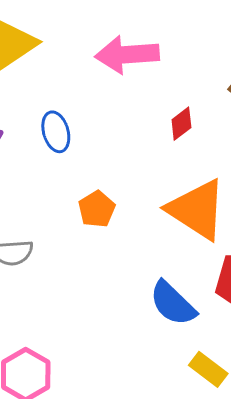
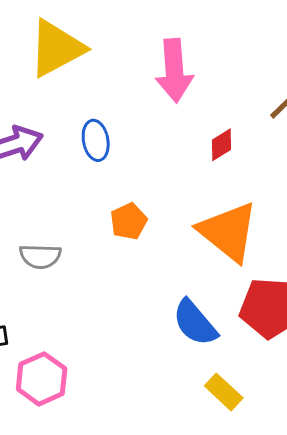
pink arrow: (127, 55) -> (174, 71), turned -96

